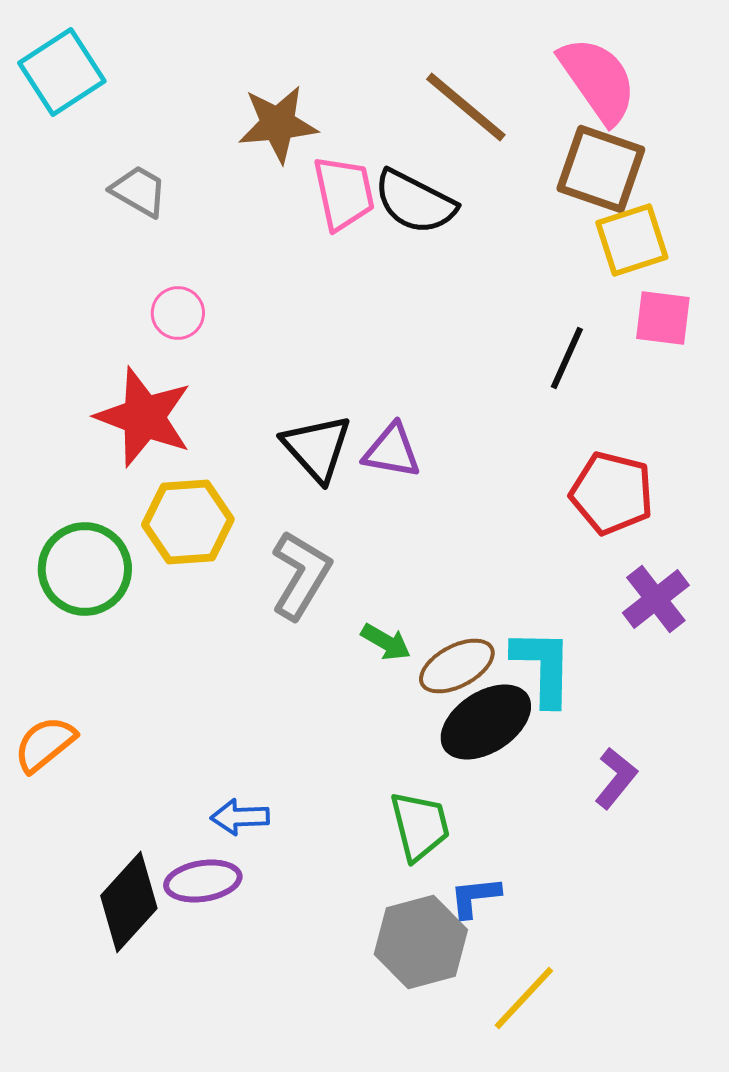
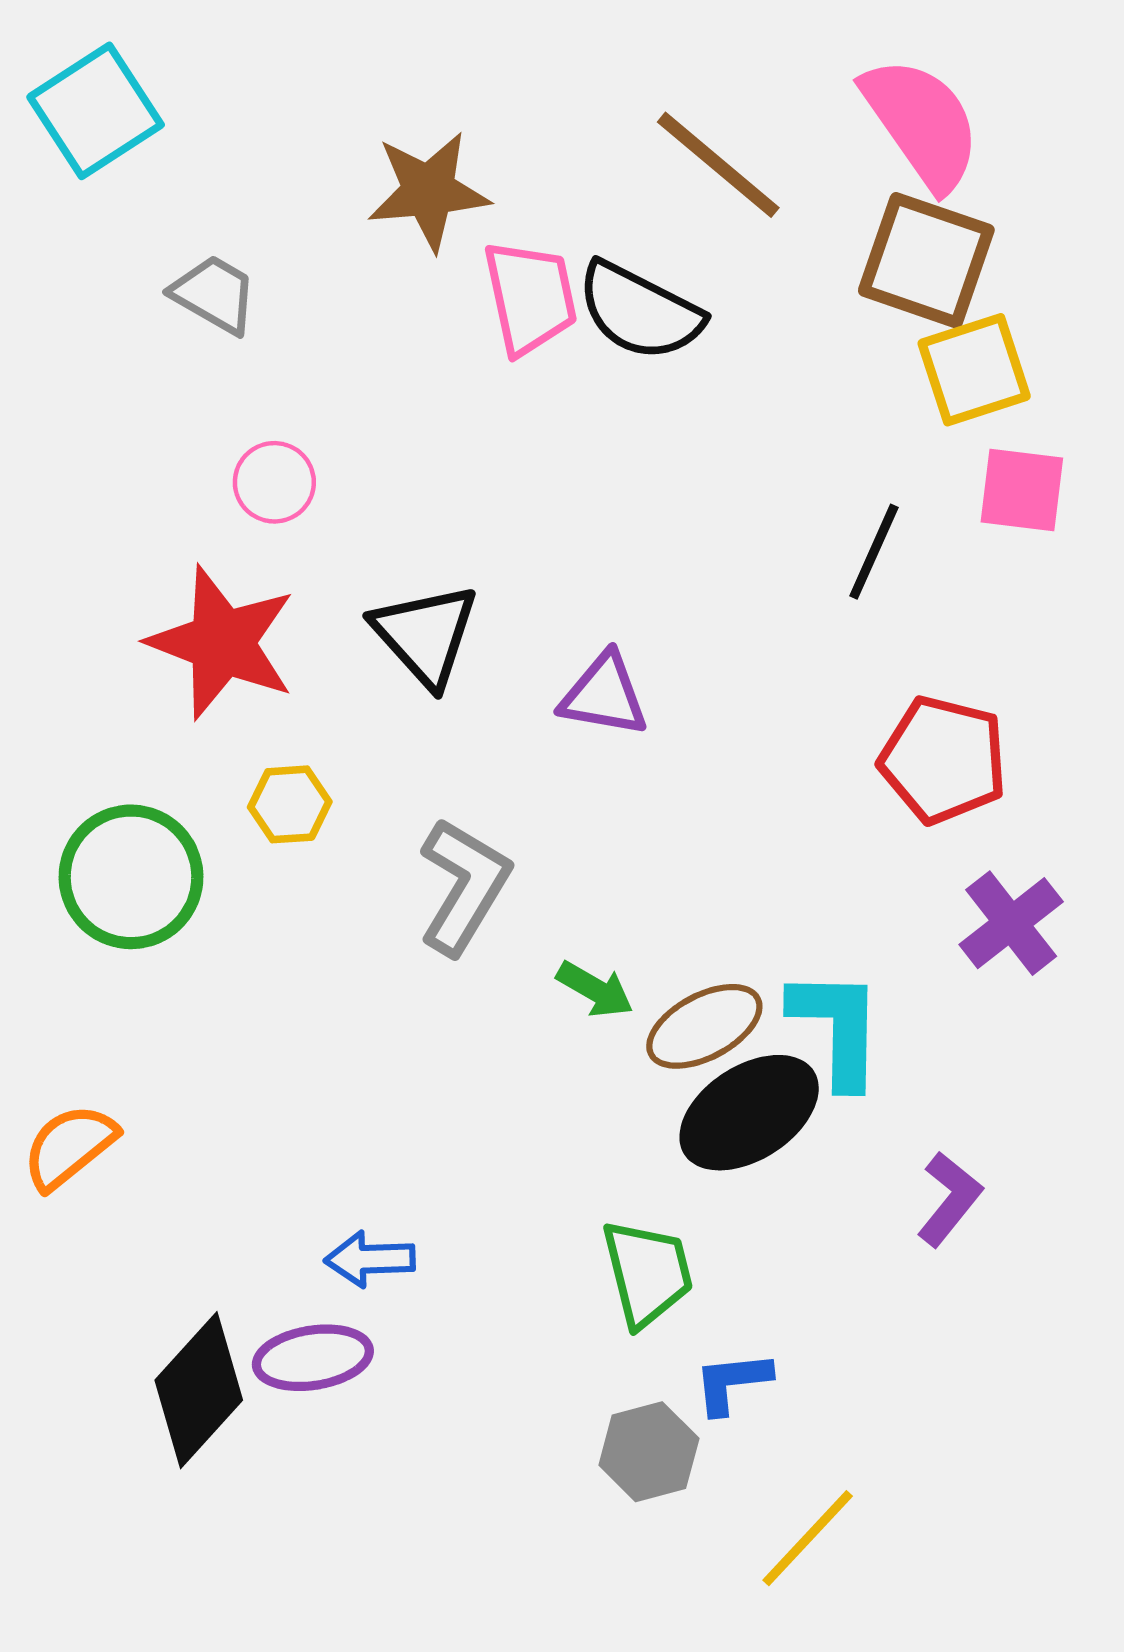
black triangle: (317, 448) -> (425, 635), moved
yellow hexagon: (188, 522) -> (290, 804), size x0.6
gray hexagon: (421, 942) -> (649, 1452), size x0.7

